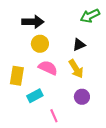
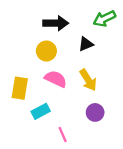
black arrow: (33, 22) -> (56, 23), moved
black triangle: (79, 45) -> (86, 44), moved

